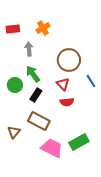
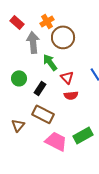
red rectangle: (13, 29) -> (17, 22), turned 48
gray arrow: (29, 49) -> (33, 42), size x1.5
brown circle: (69, 60) -> (63, 37), moved
green arrow: (33, 74) -> (50, 62), moved

